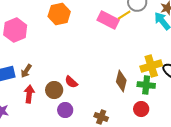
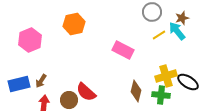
yellow line: (124, 15) -> (159, 35), moved
pink rectangle: (108, 20) -> (123, 50), moved
red semicircle: (71, 82) -> (86, 92), size x1.5

